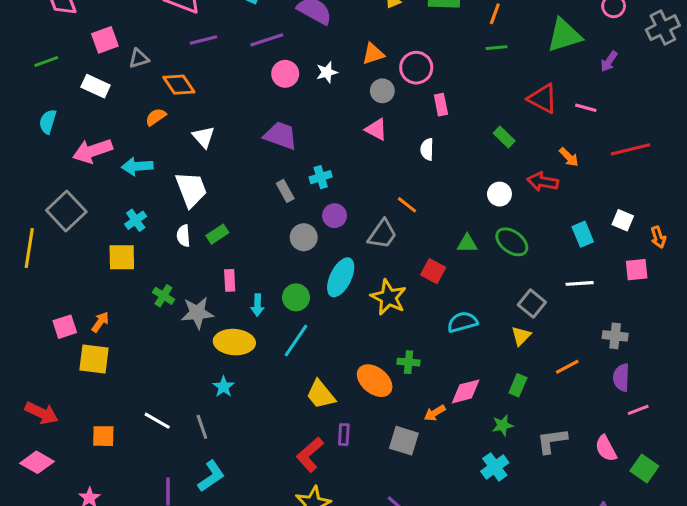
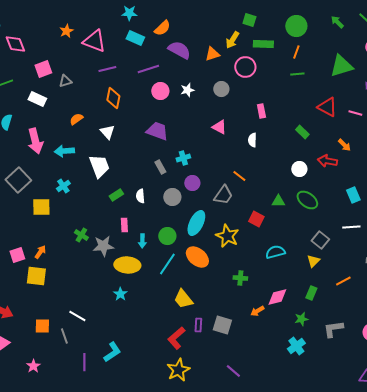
orange triangle: (373, 54) -> (212, 54), moved
pink circle: (416, 68) -> (245, 67), moved
orange diamond: (179, 85) -> (113, 98), moved, turned 45
gray circle: (382, 91) -> (221, 89), moved
pink arrow: (92, 151) -> (35, 141), turned -85
white semicircle: (183, 236) -> (140, 196), moved
yellow square: (122, 257) -> (41, 207), moved
orange ellipse: (375, 381) -> (197, 257), moved
gray line: (202, 427) -> (64, 336), moved
gray square: (404, 441) -> (222, 325), moved

